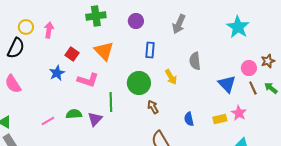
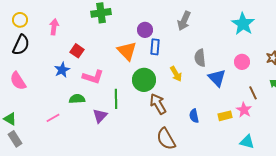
purple circle: (136, 21) -> (145, 30), moved
yellow circle: (26, 27) -> (20, 20), moved
orange triangle: (104, 51) -> (127, 51), moved
pink circle: (249, 68) -> (242, 62), moved
blue triangle: (227, 84) -> (217, 78), moved
brown line: (253, 88) -> (253, 93), moved
brown arrow: (153, 107) -> (158, 104), size x1.5
green semicircle: (74, 114) -> (77, 99), moved

